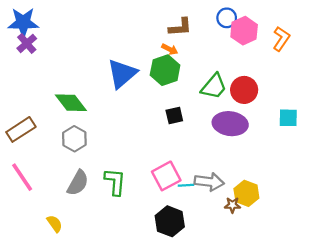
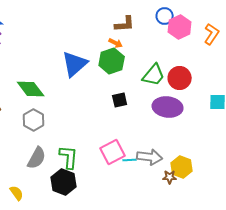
black hexagon: (170, 221) -> (64, 182), moved

